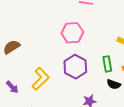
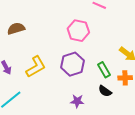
green rectangle: (107, 64) -> (104, 70), turned -35

